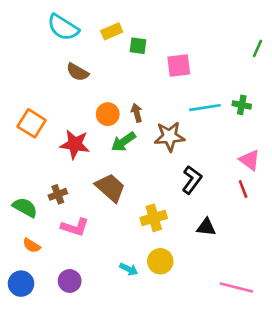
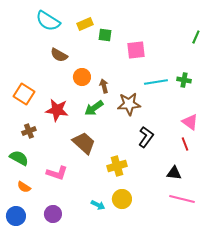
orange circle: (108, 114) -> (82, 77), moved
brown cross: (58, 194) -> (29, 131), moved
black triangle: (206, 227) -> (174, 173), moved
pink line: (236, 288) -> (182, 199), moved

